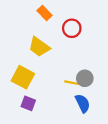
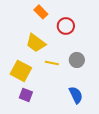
gray circle: (85, 78) -> (77, 60), moved
yellow line: (72, 83) -> (52, 63), moved

